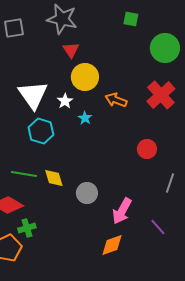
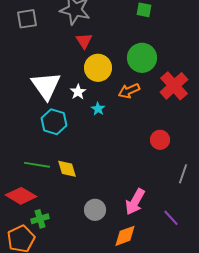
green circle: (165, 48) -> (142, 58), moved
orange arrow: (116, 100) -> (129, 91), turned -45
gray circle: (87, 193) -> (95, 210), moved

